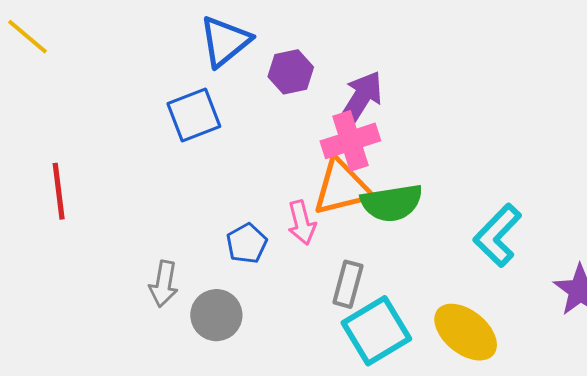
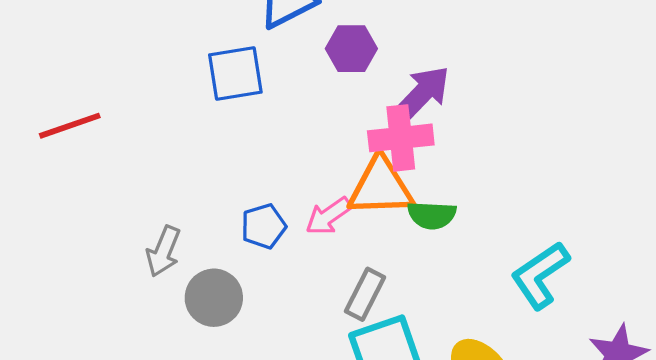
red line: (59, 191) -> (70, 126), turned 66
green semicircle: (392, 203) -> (432, 215), size x0.7
pink arrow: (302, 223) -> (329, 216), turned 57

